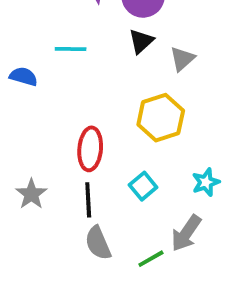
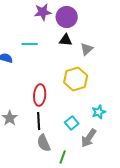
black triangle: (141, 41) -> (66, 40), turned 48
cyan square: (143, 186) -> (72, 123), moved
green line: (151, 259) -> (63, 157), moved, turned -40

